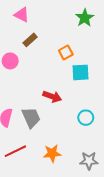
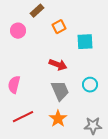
orange square: (66, 53) -> (59, 27), moved
gray trapezoid: (31, 118) -> (60, 91), moved
orange star: (52, 153) -> (58, 119), turned -30

